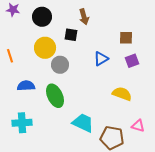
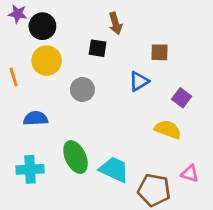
black circle: (42, 17) -> (42, 26), moved
brown square: (126, 38) -> (160, 52), moved
yellow circle: (45, 48) -> (47, 61), moved
purple square: (132, 61) -> (182, 98), moved, turned -32
green ellipse: (55, 96) -> (76, 157), moved

